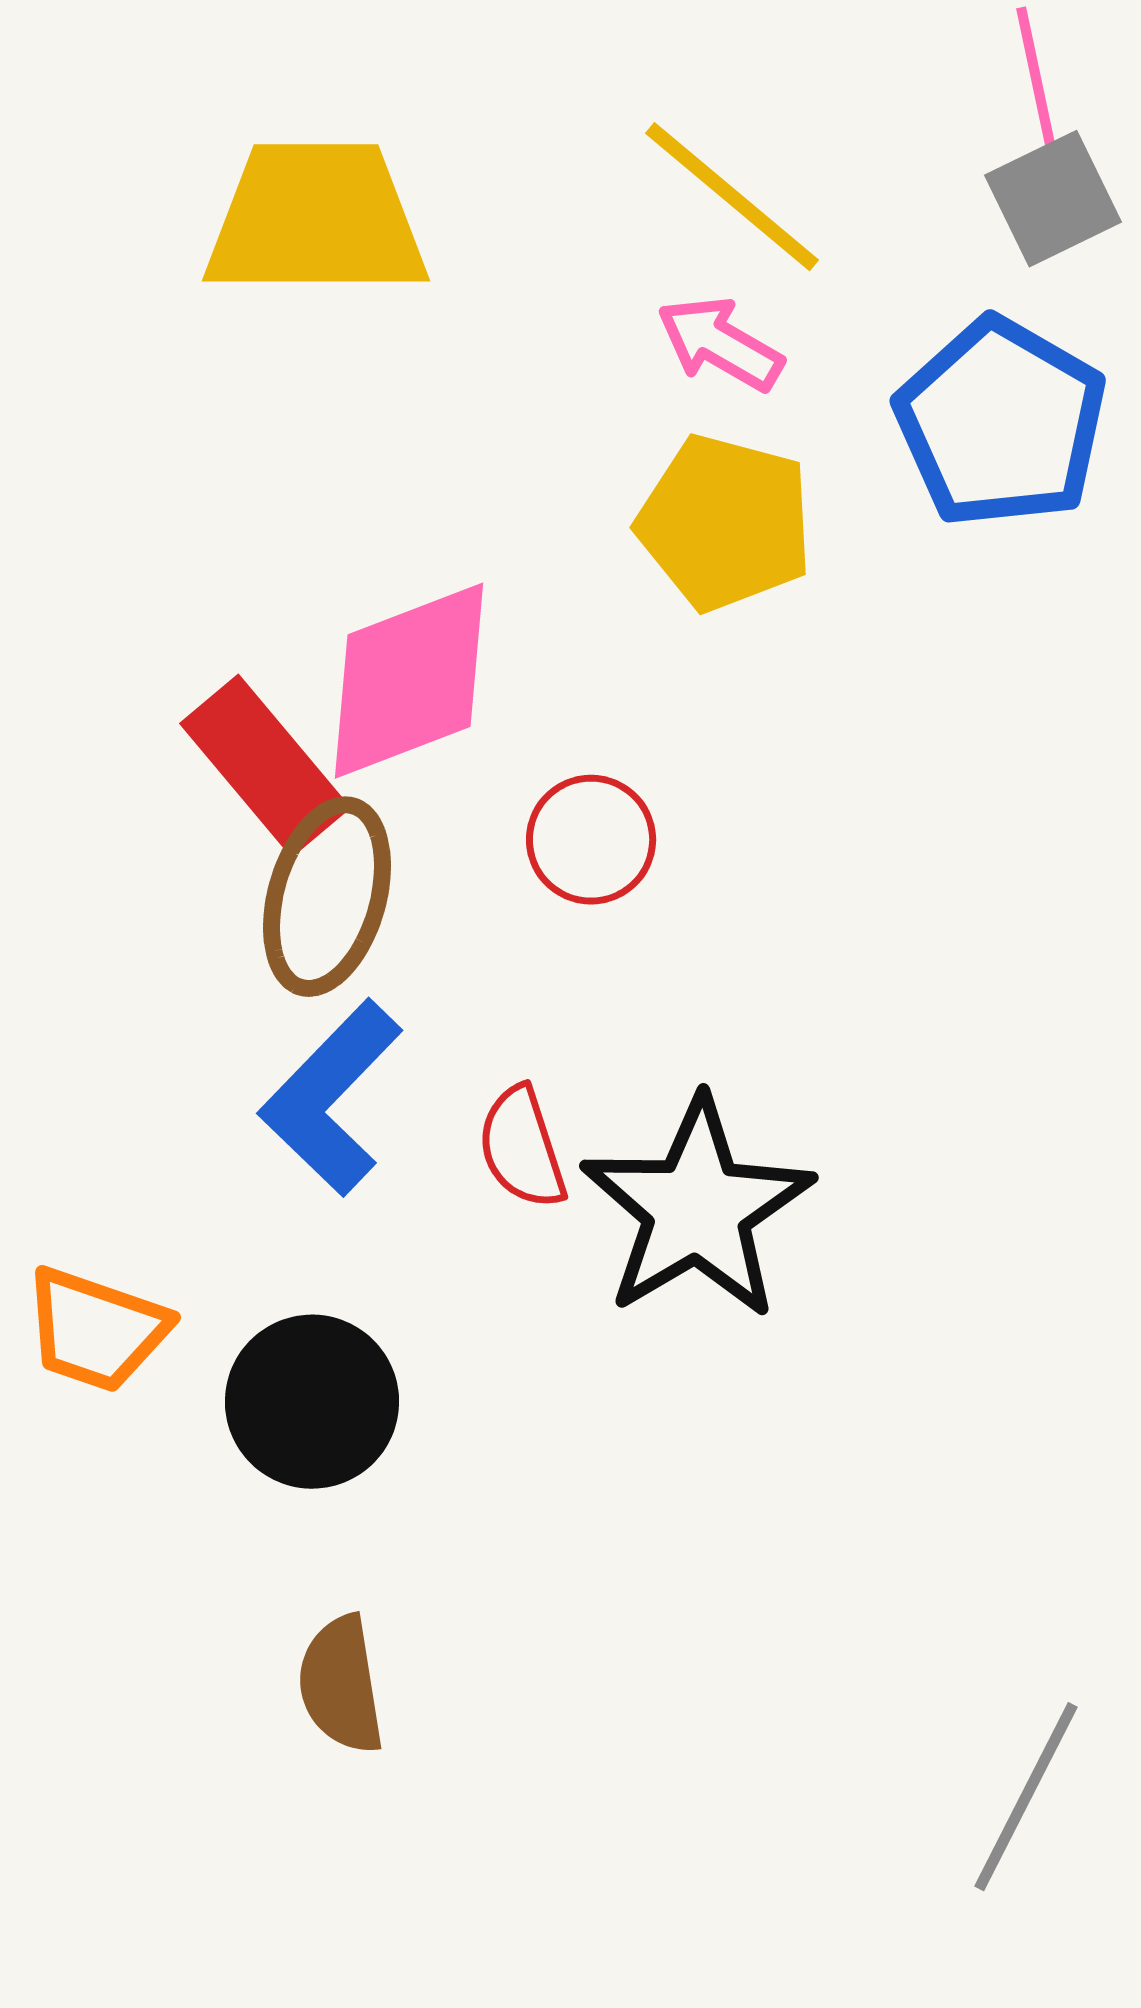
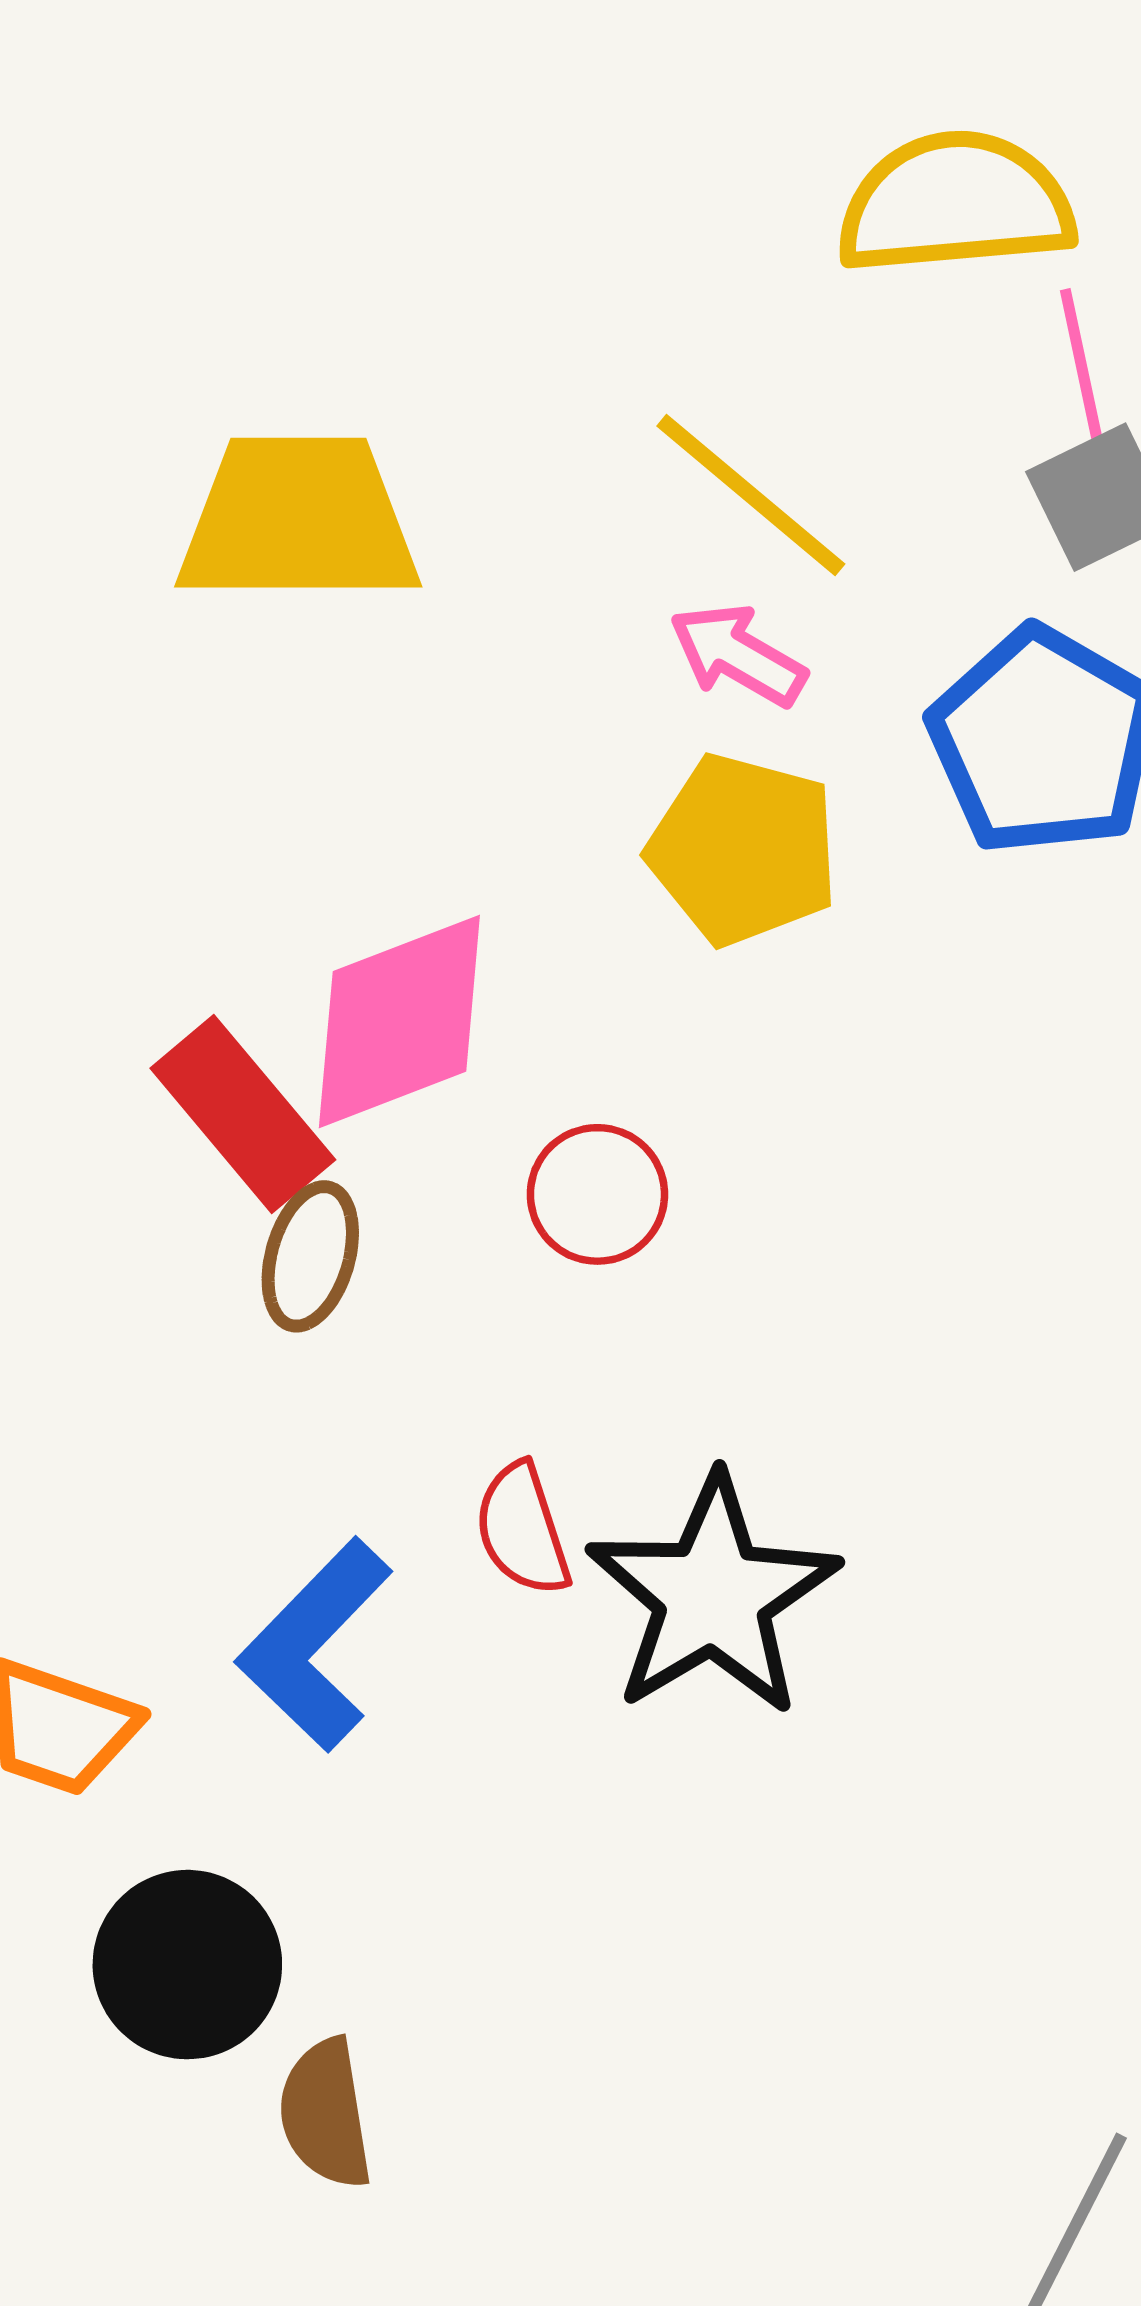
brown ellipse: (327, 897) -> (310, 1256), size x0.7
blue L-shape: (331, 1098) -> (315, 1645), moved
black circle: (312, 1402) -> (187, 1965), moved

